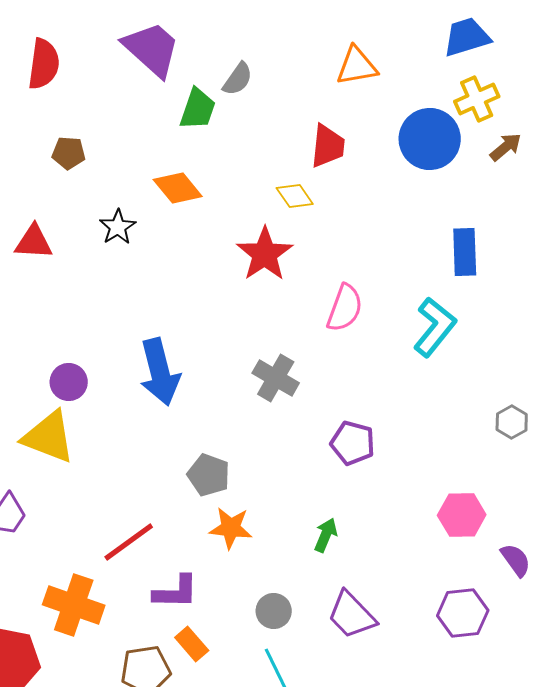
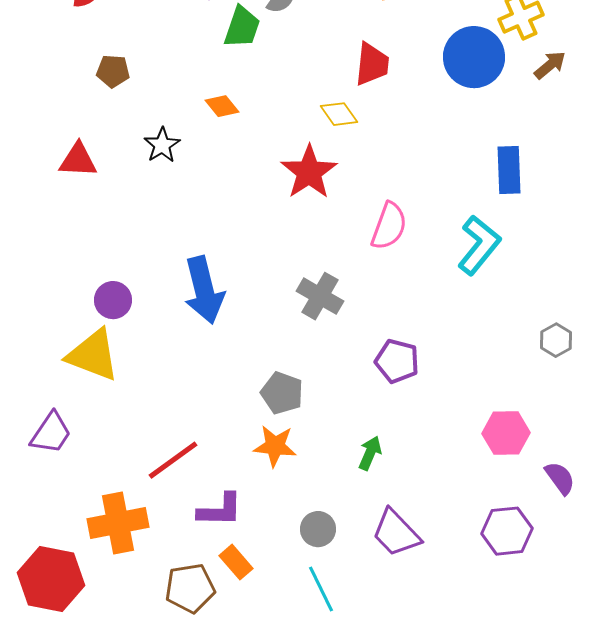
orange diamond: (178, 188) -> (222, 106), size x0.7
gray pentagon: (209, 475) -> (282, 393), moved
orange cross: (74, 605) -> (118, 523), turned -30

